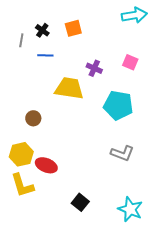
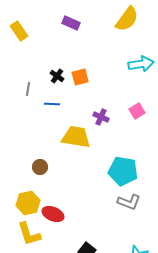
black cross: (42, 30) -> (57, 76), moved
pink square: (130, 62) -> (137, 111), turned 35
cyan pentagon: (118, 105) -> (123, 171), moved

